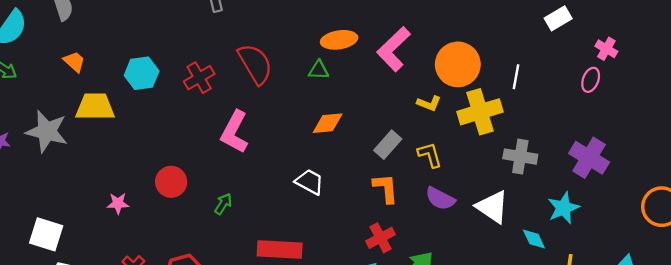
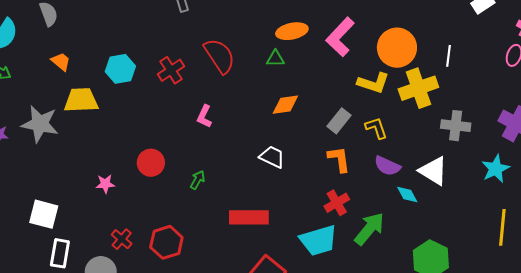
yellow L-shape: (429, 103) -> (373, 83), size x1.5
pink L-shape: (235, 132) -> (204, 116), size x0.6
cyan diamond: (534, 239) -> (407, 195), moved

